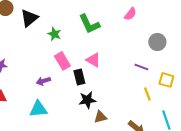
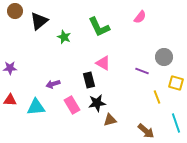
gray circle: (157, 42) -> (164, 57), moved
pink rectangle: (62, 61) -> (72, 105), moved
purple line: (141, 67) -> (142, 71), moved
cyan triangle: (38, 109) -> (36, 107), moved

